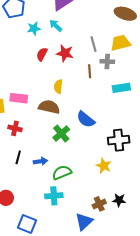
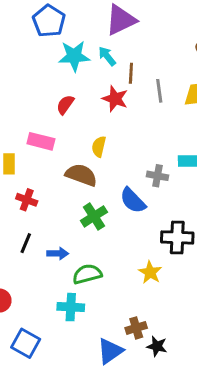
cyan star: (34, 29) -> (74, 56), size x1.5
red semicircle: (42, 54) -> (65, 105), moved
gray cross: (107, 61) -> (157, 176), moved
brown line: (90, 71) -> (131, 73), moved
pink rectangle: (19, 98) -> (41, 141), moved
black star: (119, 200) -> (157, 346), moved

